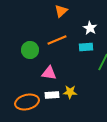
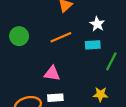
green circle: (30, 50) -> (19, 36), moved
yellow star: (70, 92) -> (100, 94), moved

